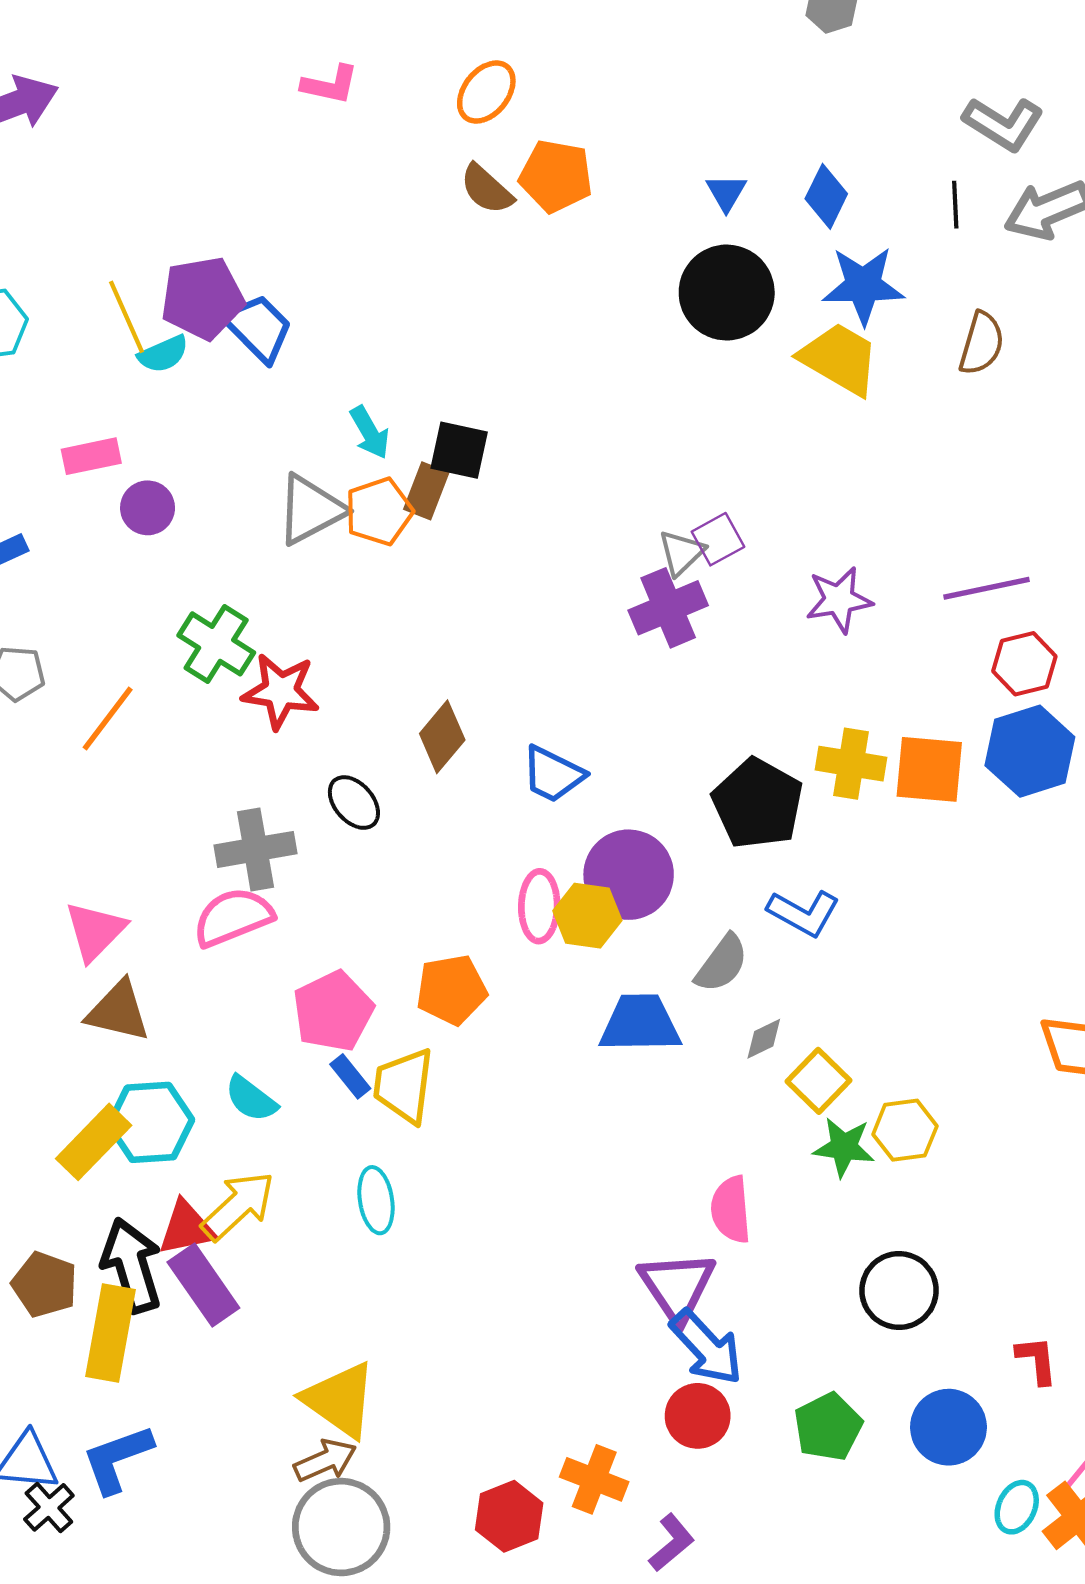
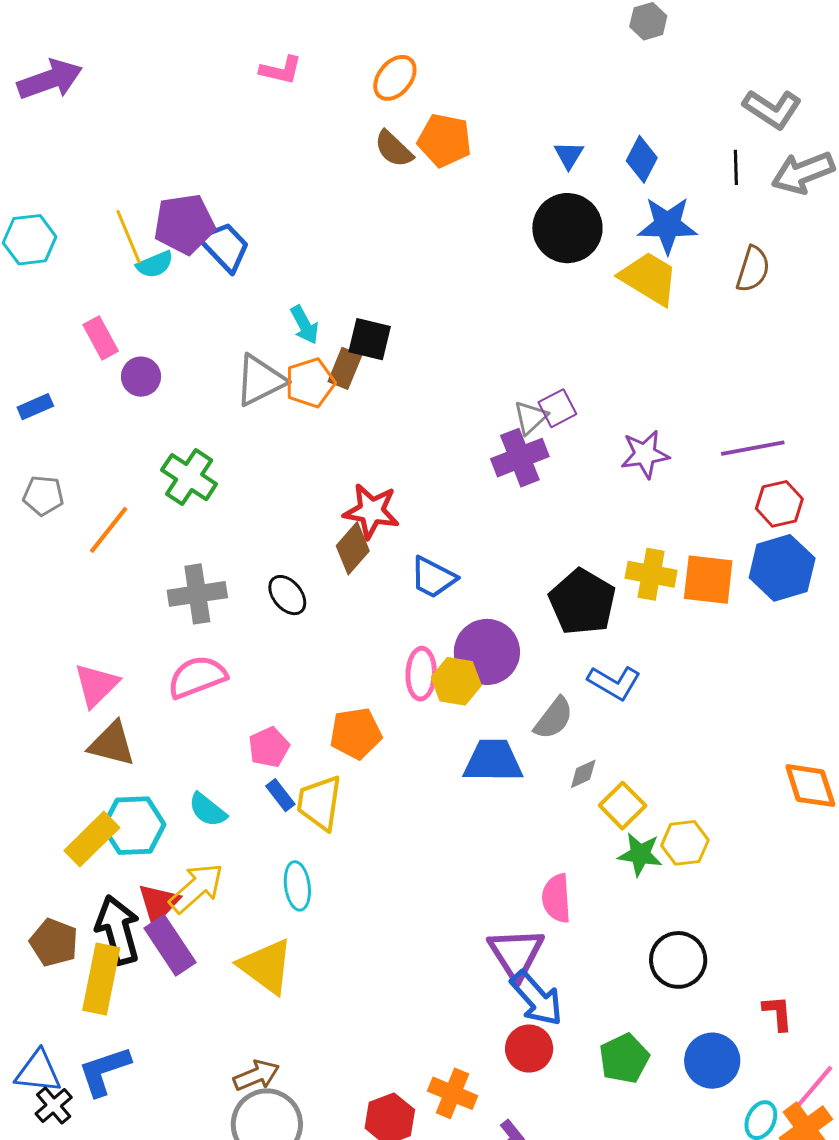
pink rectangle: (91, 456) -> (101, 338), turned 72
red star: (281, 691) -> (371, 511), moved
gray cross: (255, 849) -> (197, 594), moved
pink pentagon: (333, 1011) -> (269, 747), size x0.7
red triangle: (187, 1228) -> (159, 903), turned -36
yellow triangle: (340, 1400) -> (266, 966), moved

